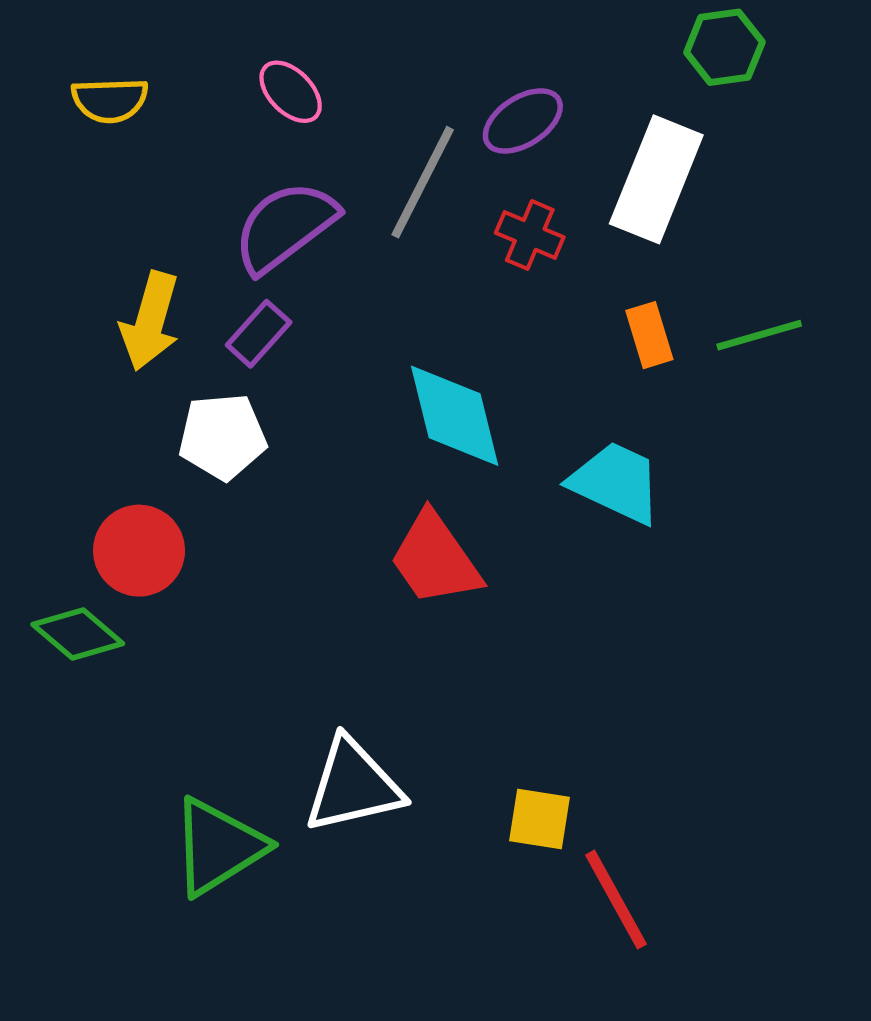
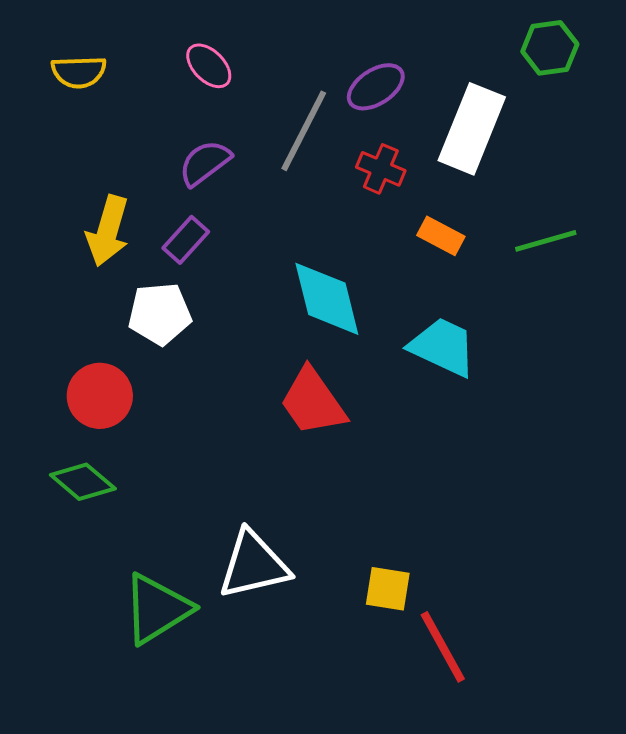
green hexagon: (724, 47) -> (550, 48), moved
purple semicircle: (285, 227) -> (205, 163), size x0.7
orange rectangle: (649, 335) -> (441, 236), moved, turned -45
green diamond: (78, 634) -> (83, 482), moved

